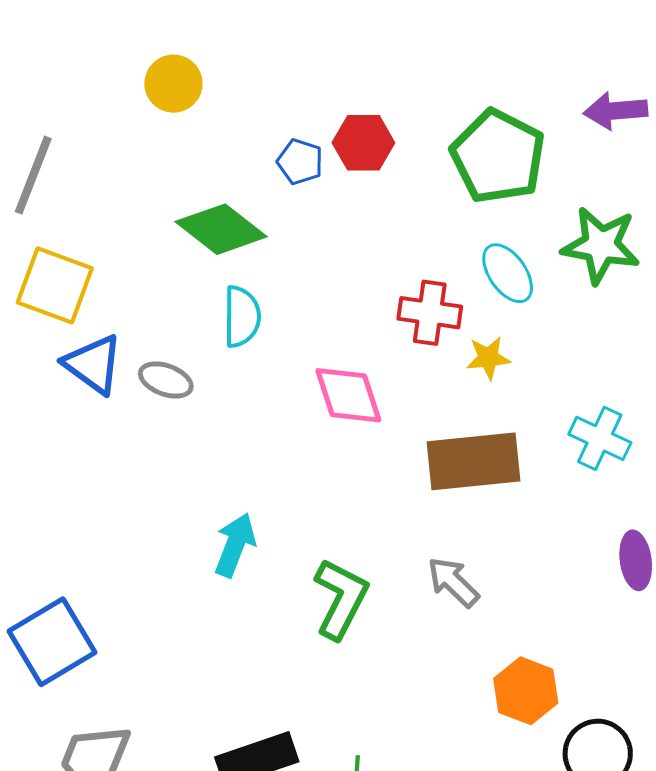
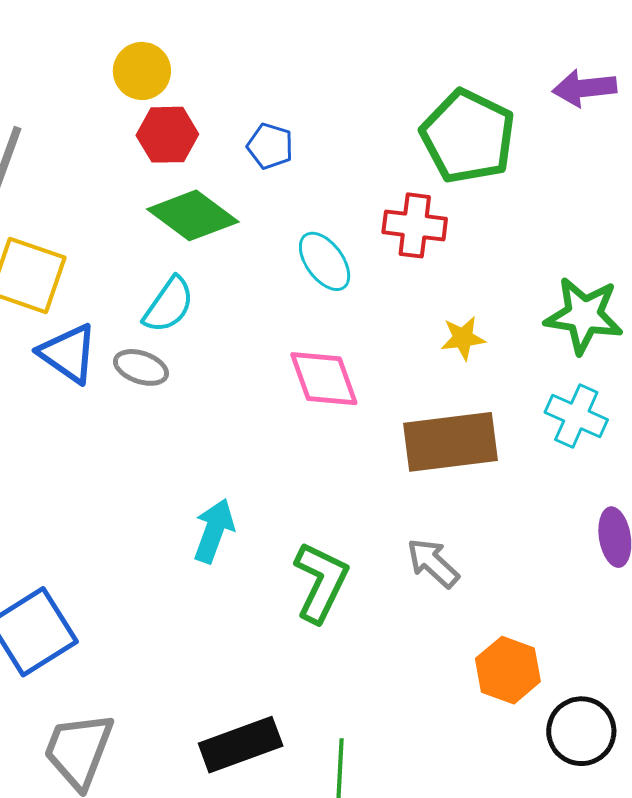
red hexagon: (363, 143) -> (167, 135), moved
green star: (601, 245) -> (584, 315), moved
cyan ellipse: (508, 273) -> (325, 261), moved
red cross: (430, 313) -> (415, 225), moved
cyan semicircle: (242, 317) -> (169, 305), moved, turned 36

